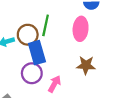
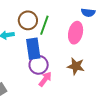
brown circle: (28, 35) -> (28, 20), moved
purple circle: (32, 73) -> (39, 65), moved

